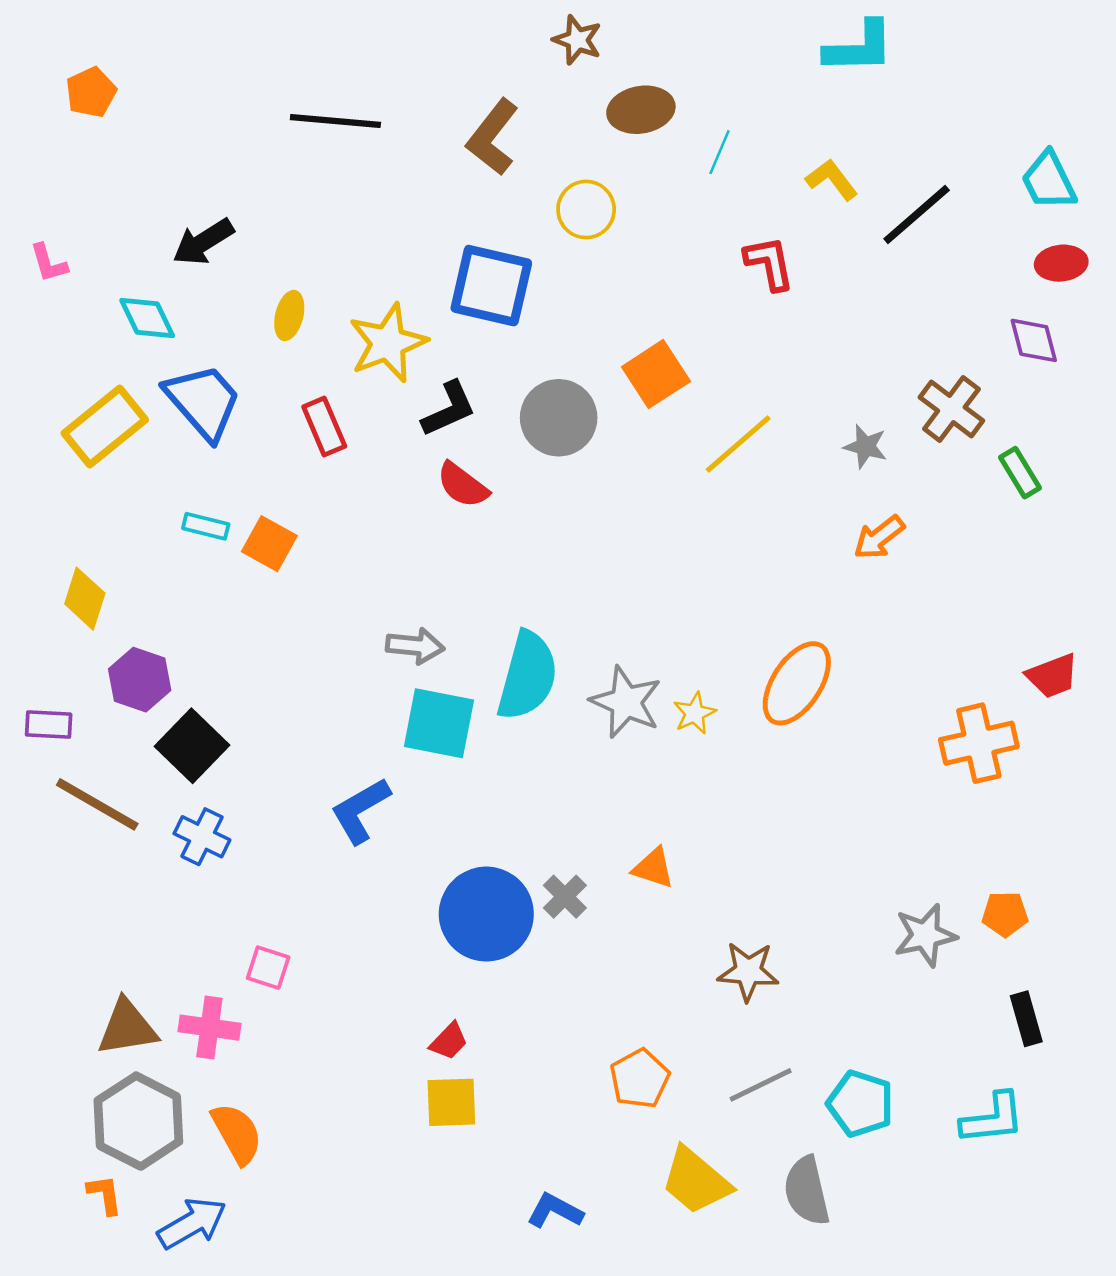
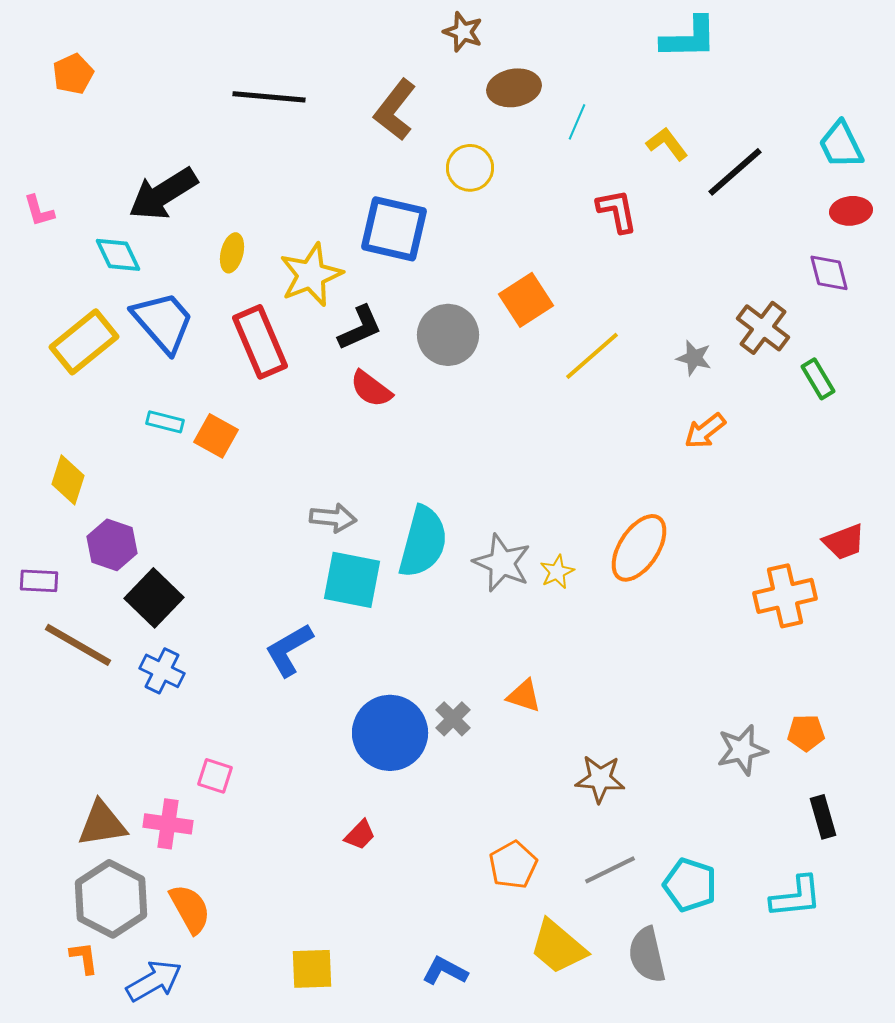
black arrow: (203, 242) -> (163, 194), size x1.4
red rectangle: (324, 426) -> (260, 342), size x1.5
yellow square: (451, 1102) -> (312, 969), moved

